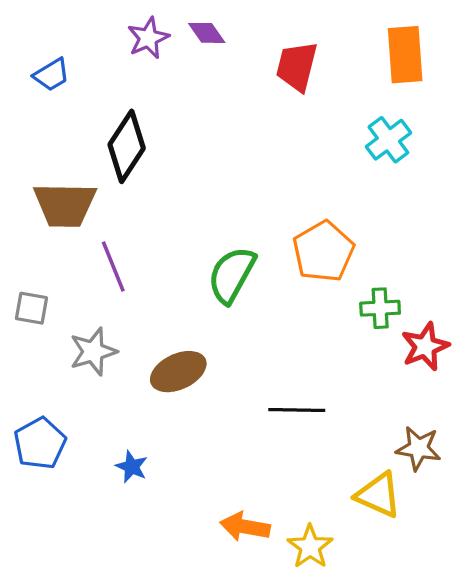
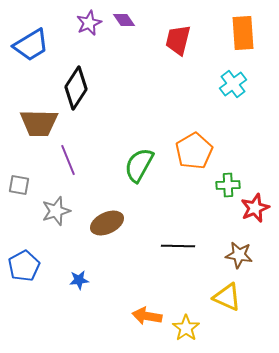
blue trapezoid: (52, 75) -> (31, 45), size x1.6
brown star: (418, 448) -> (239, 255), moved
blue star: (132, 467) -> (79, 280), turned -30

